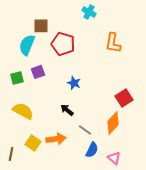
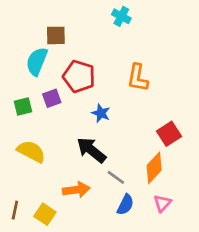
orange L-shape: (113, 43) -> (138, 78), moved
red pentagon: (63, 44) -> (79, 76), moved
black arrow: (67, 110) -> (91, 150), size x1.6
yellow square: (33, 143) -> (45, 214), moved
pink triangle: (114, 158) -> (162, 203), moved, turned 32

